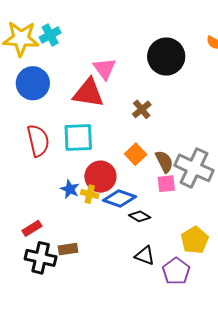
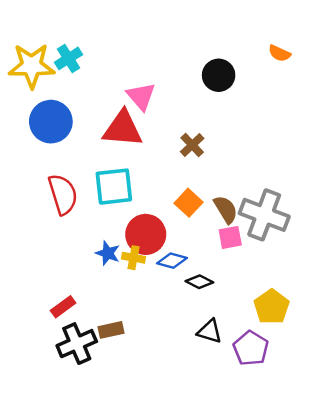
black circle: (166, 57) -> (219, 75), size x0.7
blue diamond: (119, 198) -> (172, 261), size x0.7
black cross: (41, 258) -> (77, 344), turned -32

